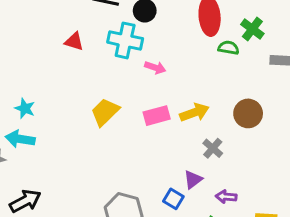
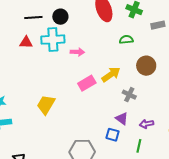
red triangle: (74, 41) -> (26, 42), moved
green semicircle: (229, 48) -> (126, 40), moved
yellow trapezoid: (105, 112) -> (46, 105), moved
purple triangle: (193, 180) -> (122, 119), turned -32

